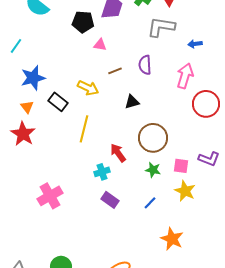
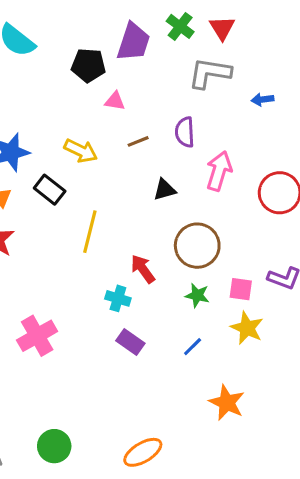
pink arrow: (185, 76) -> (219, 171), moved
yellow arrow: (88, 88) -> (81, 151), moved
cyan cross: (102, 172) -> (118, 298), turned 35

